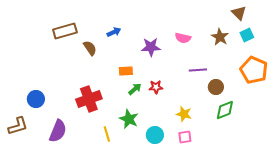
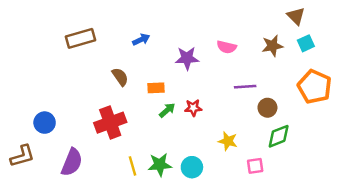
brown star: (220, 37) -> (272, 46), turned 30
brown semicircle: (90, 48) -> (120, 77), moved
green star: (129, 119) -> (160, 165), moved, turned -30
pink square: (185, 137) -> (255, 166), moved

